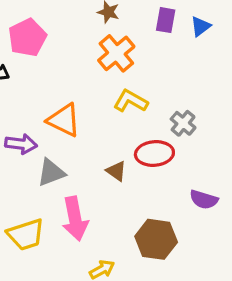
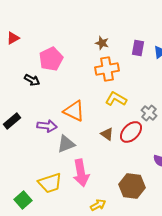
orange cross: (116, 53) -> (107, 69), turned 30
red ellipse: (154, 153) -> (131, 132), turned -40
brown triangle: (116, 171) -> (107, 134), moved

